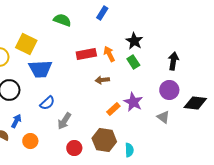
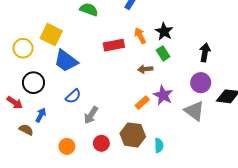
orange arrow: (109, 54) -> (140, 36), moved
blue trapezoid: (40, 69) -> (66, 61), turned 40
brown arrow: (102, 80) -> (145, 69), moved
gray triangle: (163, 117) -> (194, 111), size x1.5
orange circle: (30, 141) -> (67, 146), moved

